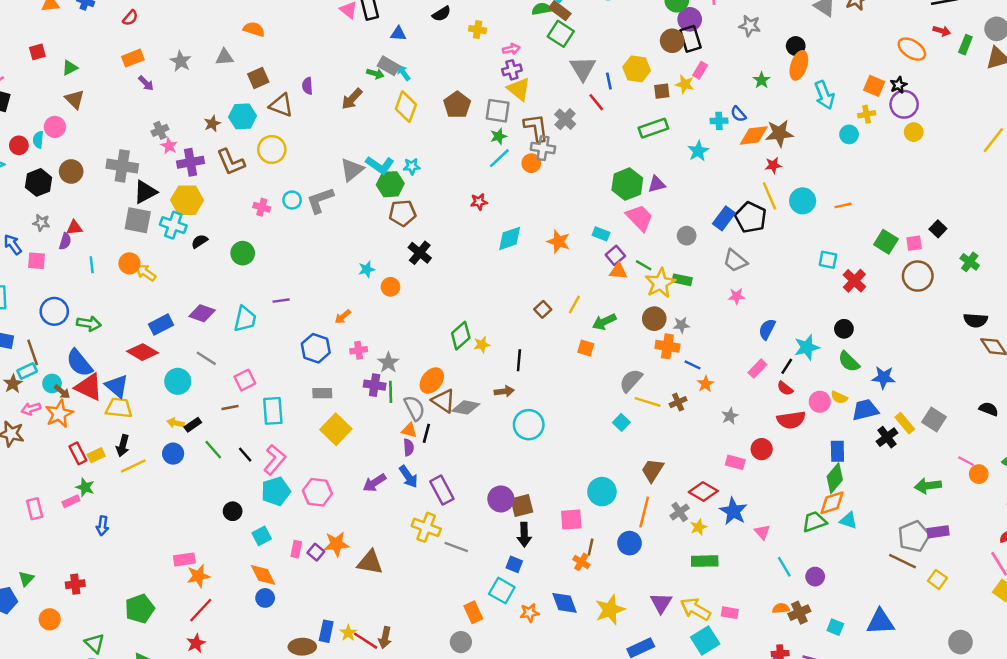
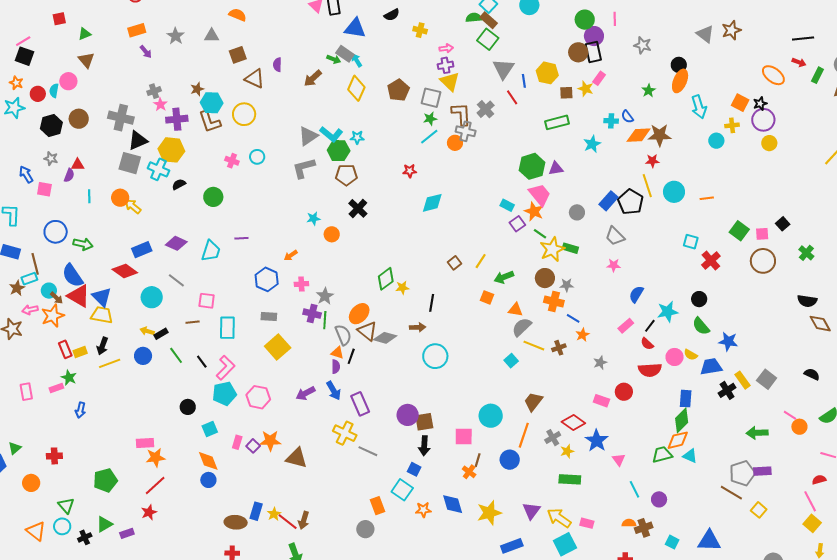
blue triangle: (398, 34) -> (355, 28), size x1.6
cyan hexagon: (243, 116) -> (212, 103), moved
gray L-shape: (320, 200) -> (304, 168), moved
orange star: (559, 242) -> (534, 211), moved
orange triangle: (618, 271) -> (515, 310), moved
pink square: (245, 380) -> (207, 301), turned 30

